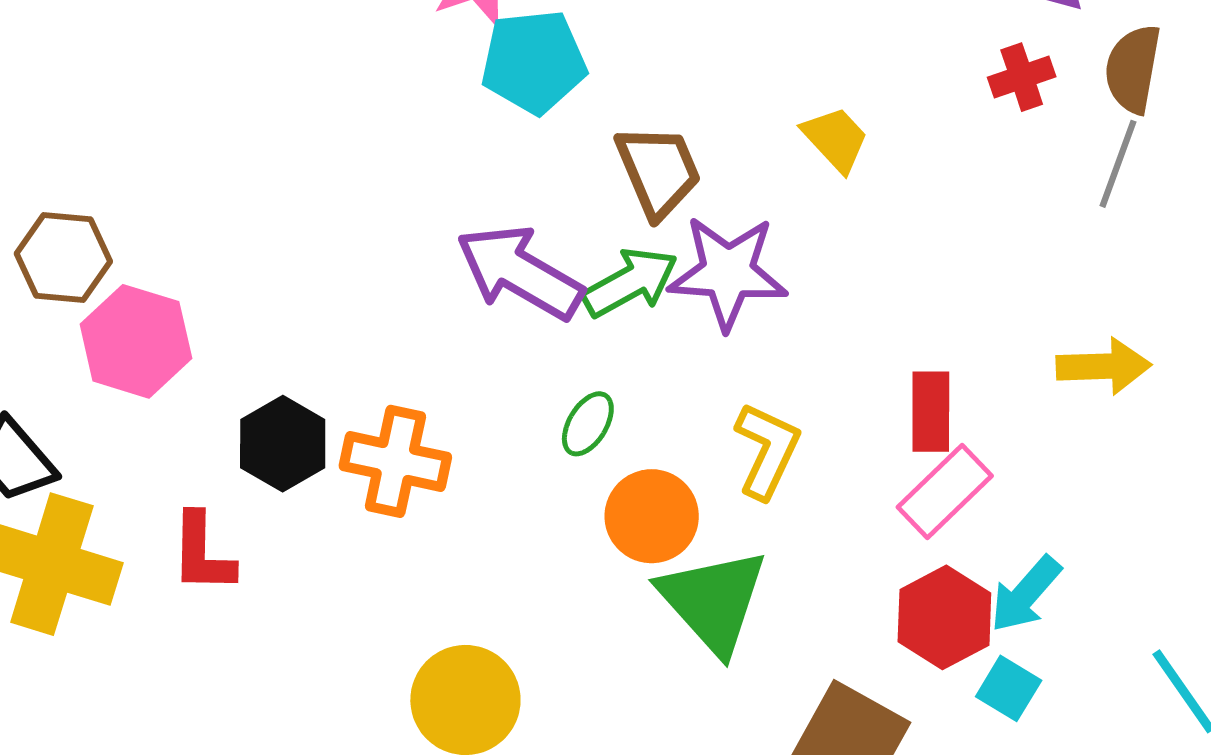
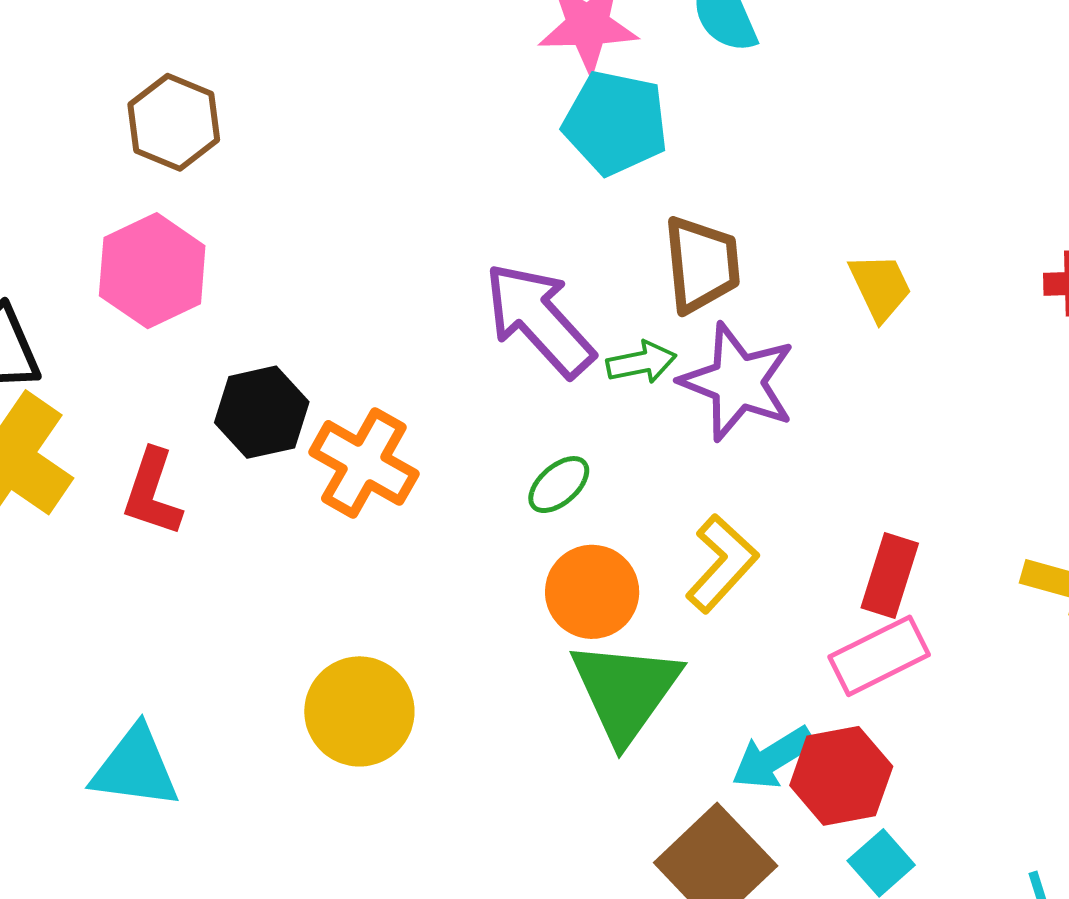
brown hexagon: (63, 258) -> (174, 122), moved
green arrow: (630, 282) -> (641, 362), size x0.7
cyan arrow: (1026, 594) -> (773, 758), moved

